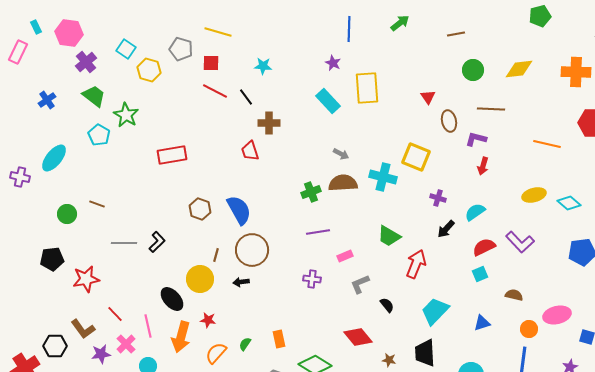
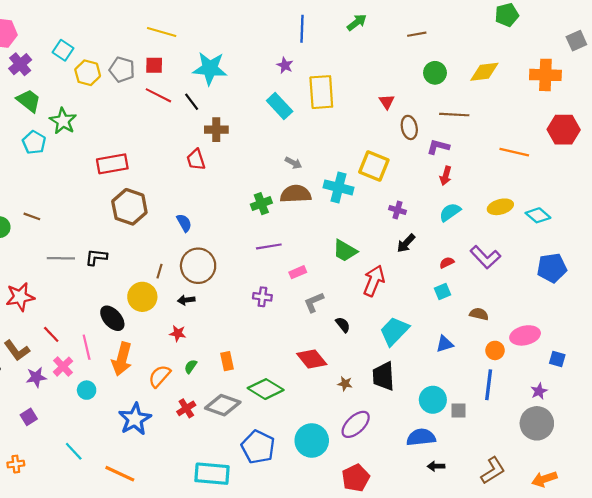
gray pentagon: (181, 49) -> (122, 70), moved
cyan star: (263, 66) -> (210, 68), size x1.8
brown hexagon: (200, 209) -> (129, 207), moved, size x1.5
blue semicircle: (239, 210) -> (184, 223), size x0.6
cyan semicircle: (475, 212) -> (450, 212), moved
black L-shape: (157, 242) -> (96, 257), turned -130
red semicircle: (484, 247) -> (447, 263), size x0.6
red star: (208, 320) -> (178, 333), moved

